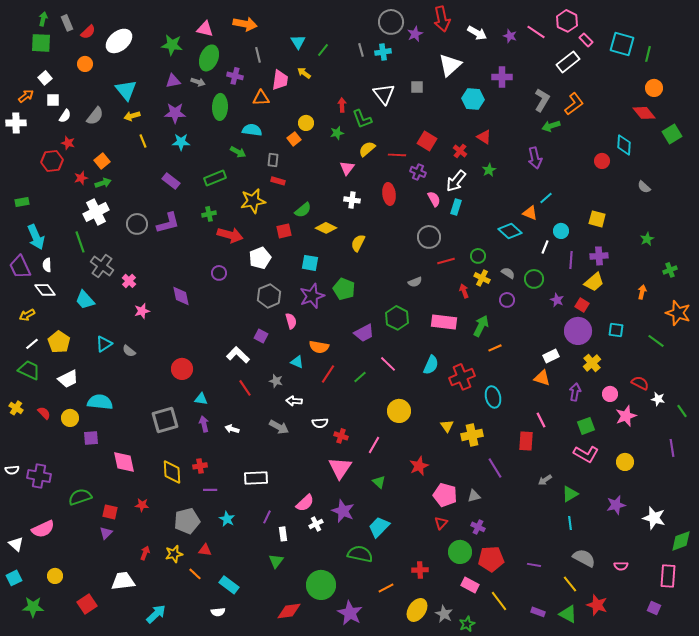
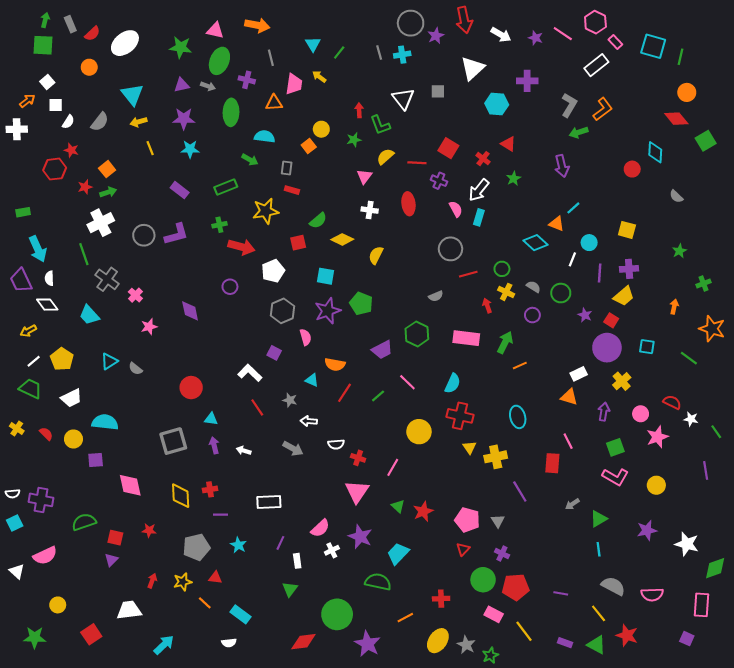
red cross: (462, 377) -> (460, 416), moved, turned 35
red star: (419, 466) -> (423, 511), moved
gray triangle: (474, 496) -> (498, 521), turned -48
pink semicircle: (621, 566) -> (652, 594), size x1.5
cyan square: (14, 578) -> (15, 523), moved

